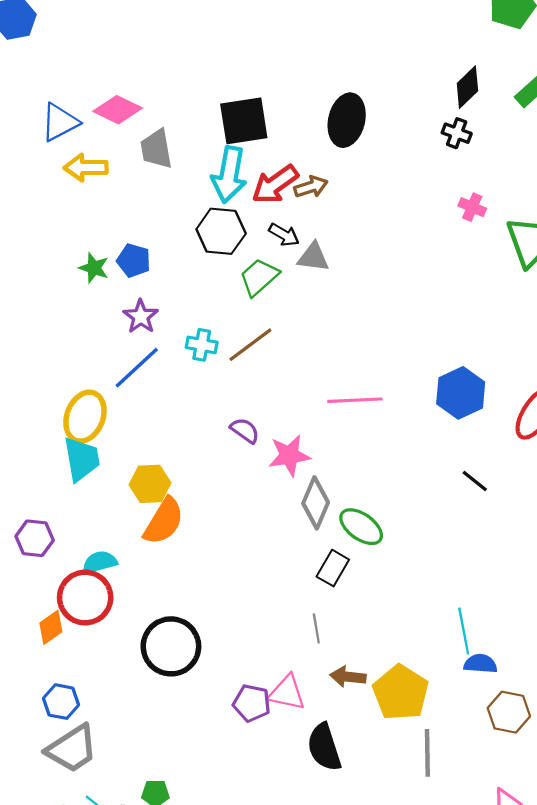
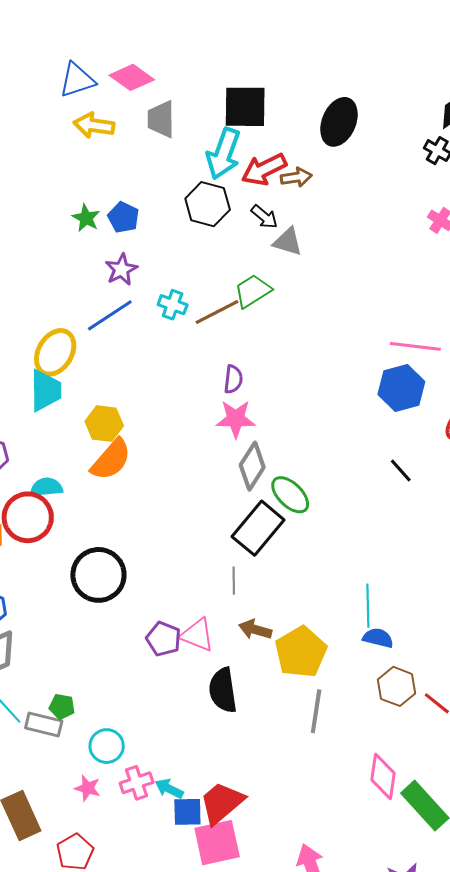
green trapezoid: (259, 277) -> (253, 291), moved
pink line: (355, 400) -> (415, 346), moved
purple semicircle: (245, 431) -> (233, 379), moved, turned 52
black rectangle: (333, 568) -> (258, 528), size x1.6

